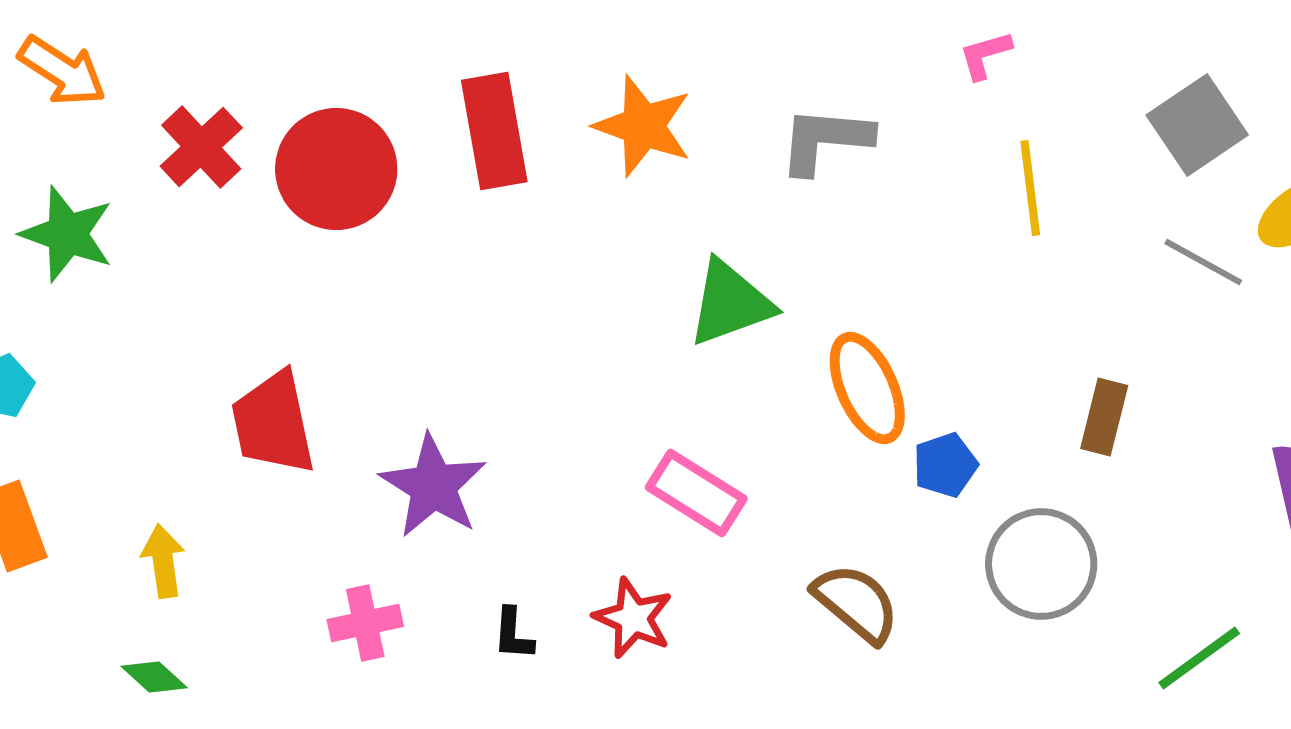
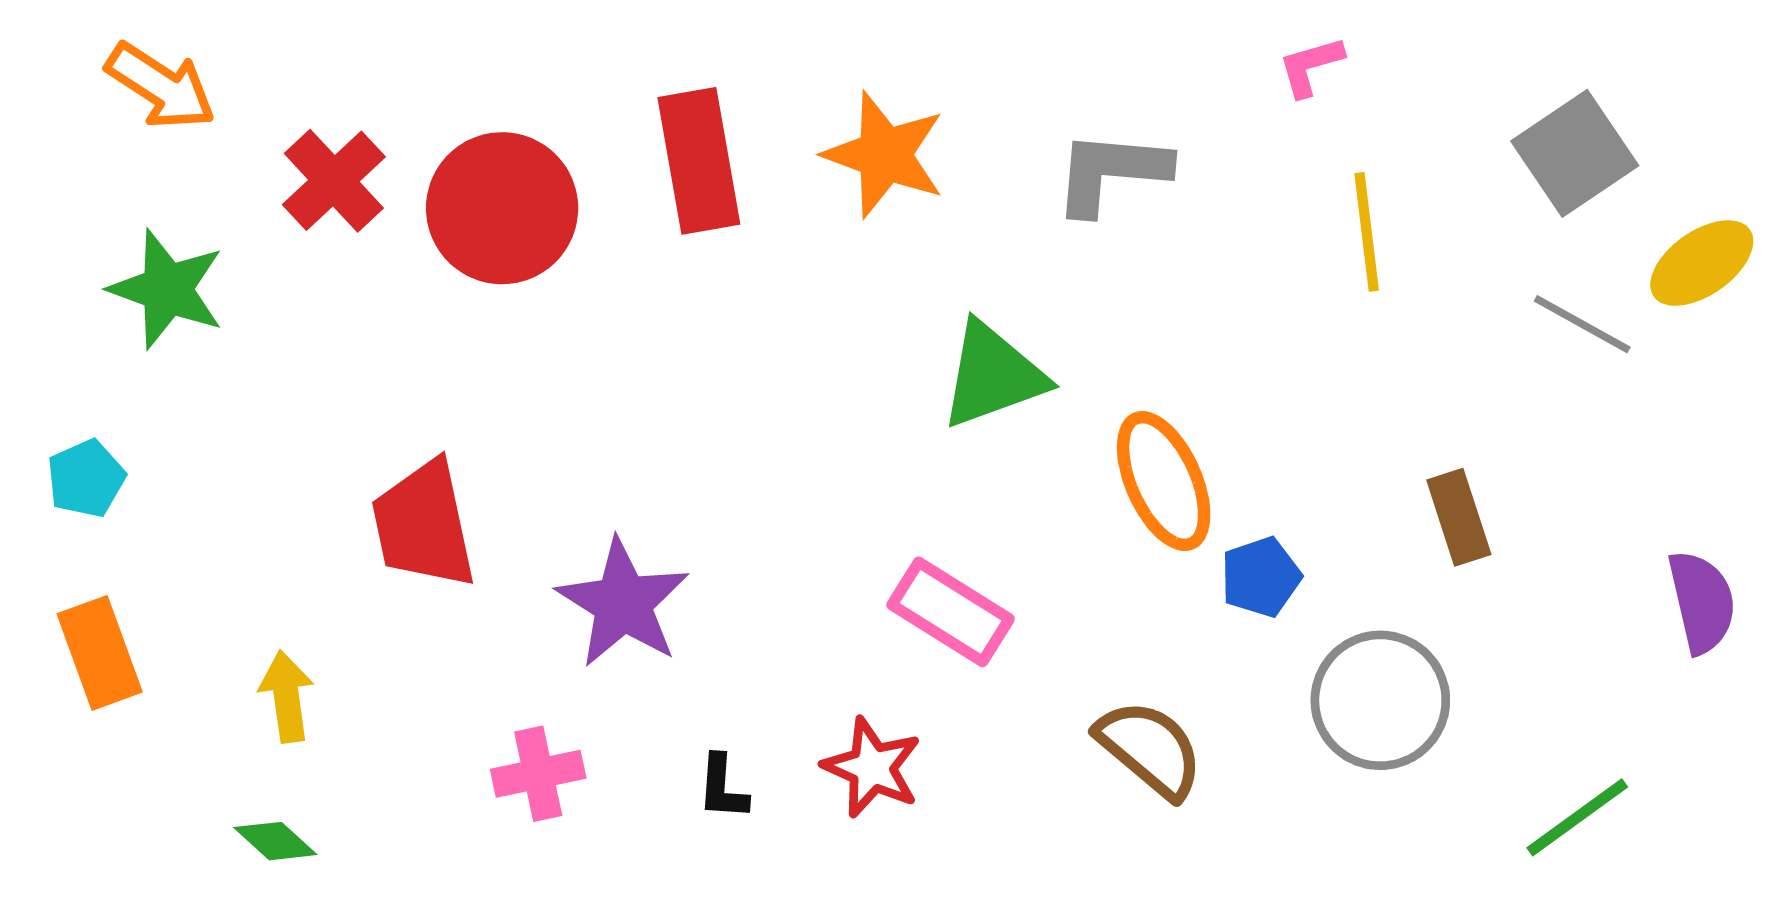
brown rectangle: (1104, 417) -> (1459, 517), turned -32

